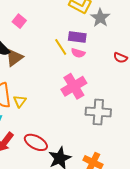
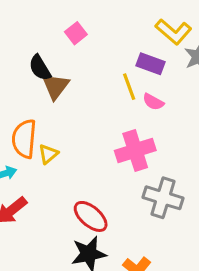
purple rectangle: (77, 37) -> (151, 64), moved
brown triangle: (14, 57) -> (55, 86), turned -30
red ellipse: (36, 142) -> (91, 216), moved

